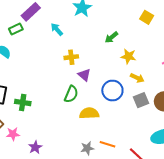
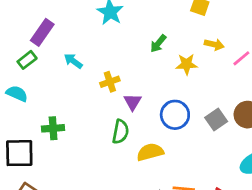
cyan arrow: (57, 29) -> (73, 61), moved
purple triangle: (84, 75) -> (133, 102), turned 32
yellow arrow: (137, 78) -> (214, 45), moved
green cross: (23, 103) -> (53, 128), moved

